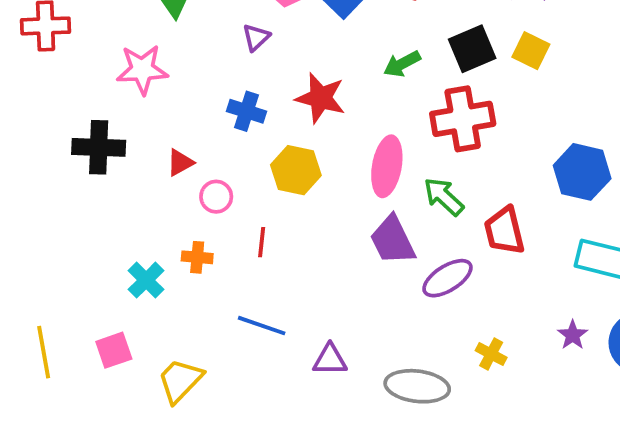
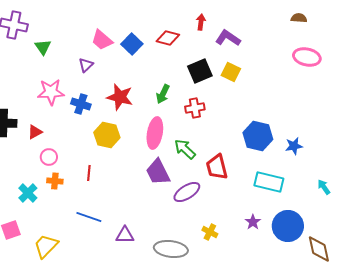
green arrow: (402, 64) -> (163, 94), moved, turned -36
pink star: (142, 70) -> (51, 92), moved
red cross: (463, 119) -> (195, 108), size x0.6
red triangle: (180, 162) -> (35, 132), moved
pink circle: (216, 197) -> (49, 157), moved

